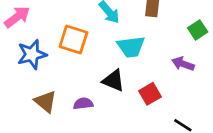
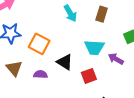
orange square: (73, 40) -> (39, 44), moved
cyan trapezoid: (131, 47) -> (94, 47), moved

